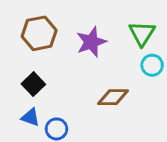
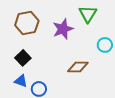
green triangle: (142, 33) -> (88, 14), moved

